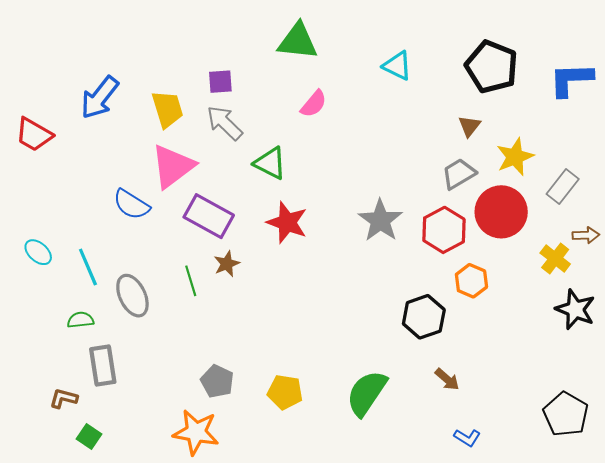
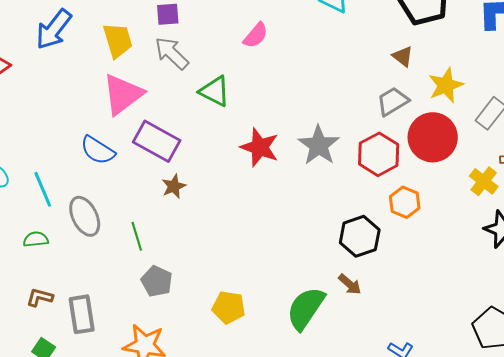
brown triangle: (469, 126) -> (403, 56), turned -30
blue semicircle: (131, 204) -> (98, 150), moved
red star: (287, 222) -> (260, 147), moved
green line: (191, 281) -> (137, 236), moved
gray rectangle: (103, 366) -> (82, 314), moved
brown arrow: (447, 379) -> (350, 284), moved
gray pentagon: (217, 381) -> (157, 281), moved
brown L-shape: (64, 398) -> (40, 297), moved

